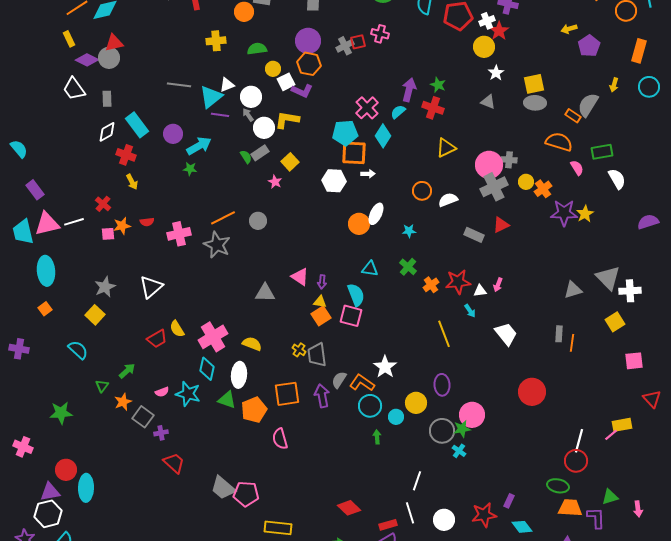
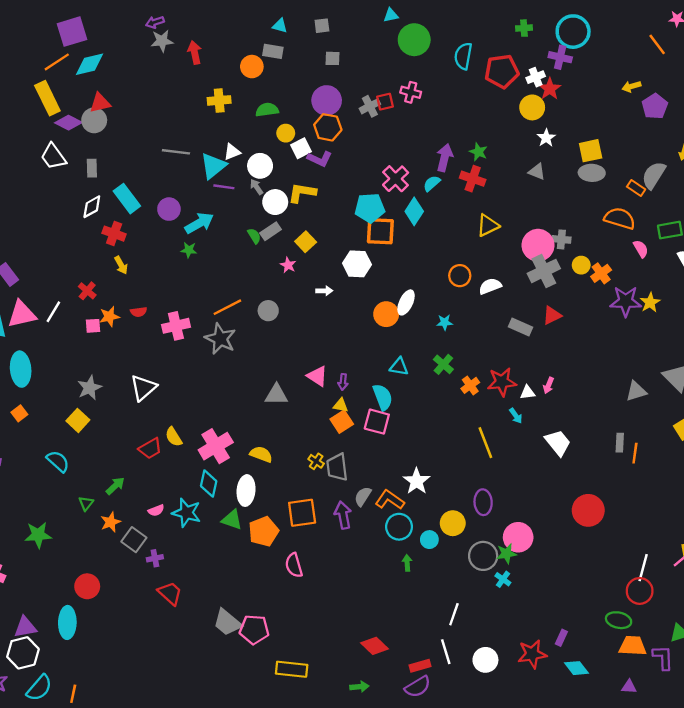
yellow rectangle: (69, 39) -> (47, 98), size x1.8
white arrow: (368, 174) -> (324, 291), moved
white line: (74, 222) -> (53, 312), turned -42
red circle: (66, 470) -> (87, 586), moved

